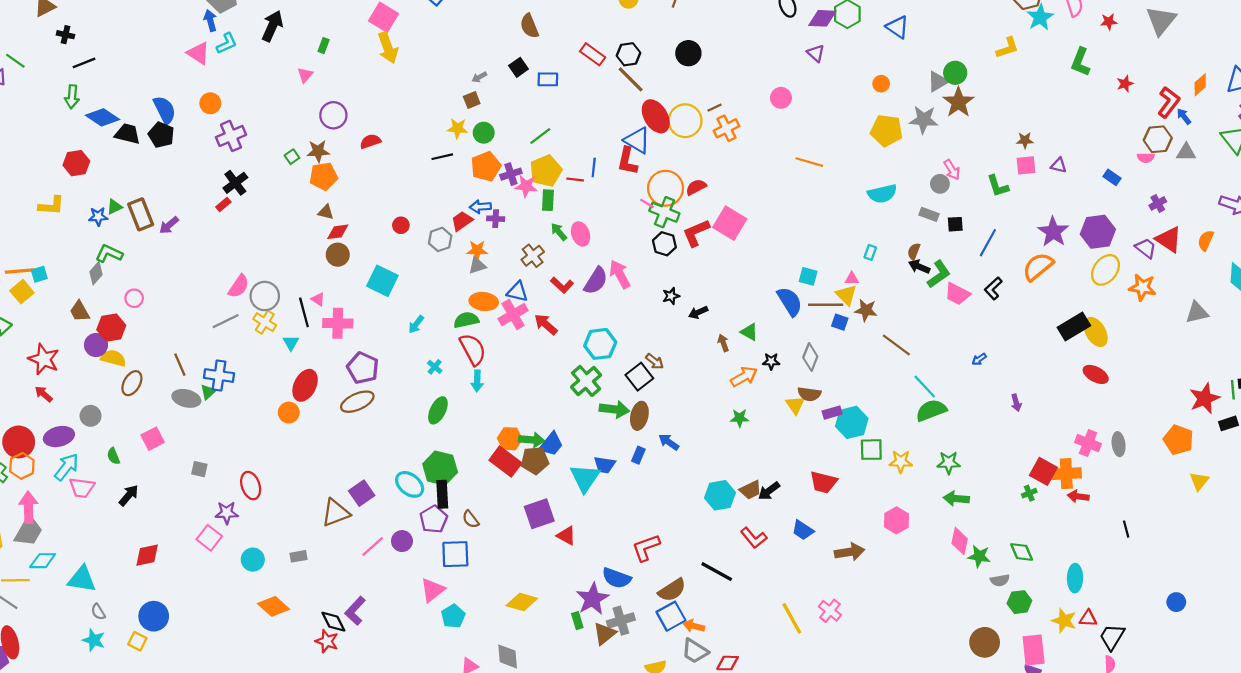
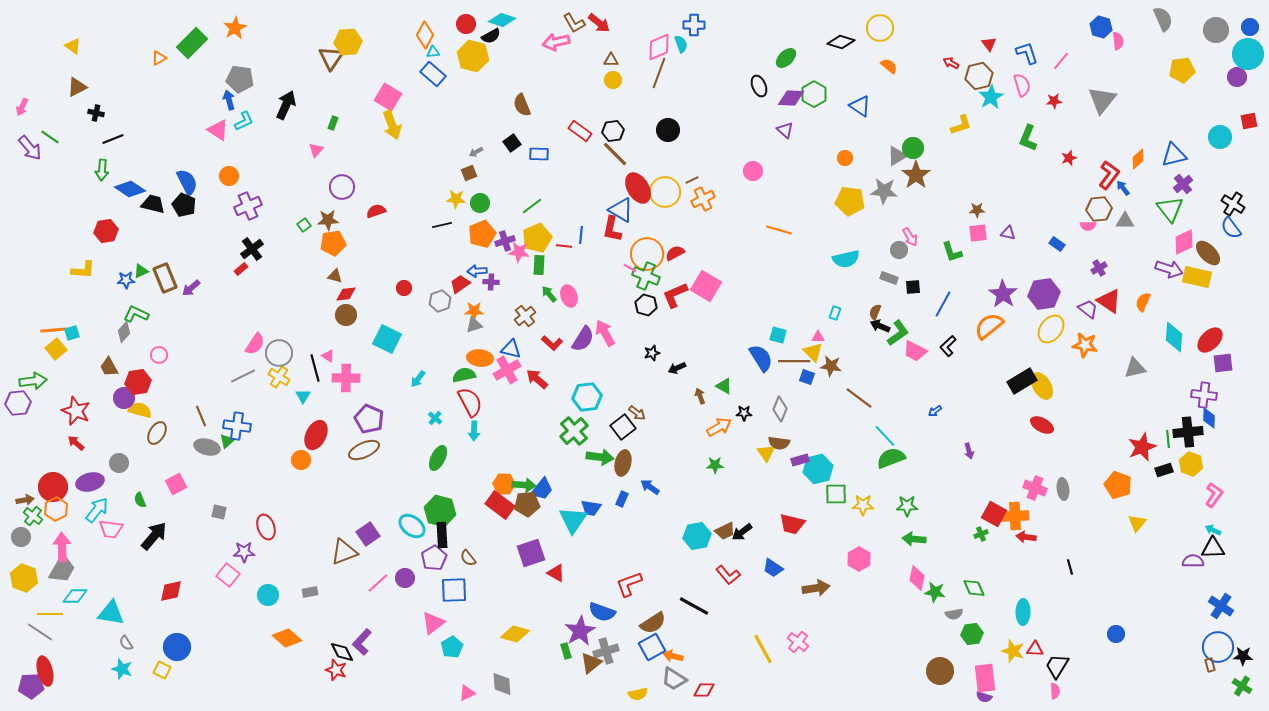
black arrow: (129, 495) -> (154, 536), size x1.4

